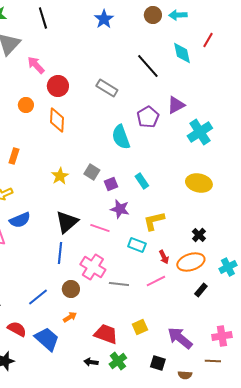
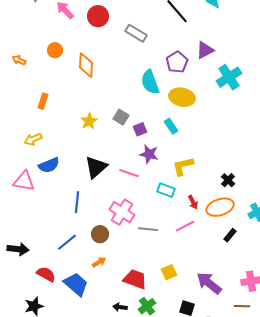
red circle: (58, 86) -> (98, 16), moved
yellow ellipse: (199, 183) -> (182, 97), moved
blue line: (60, 253) -> (77, 202), moved

